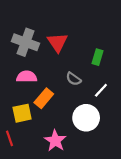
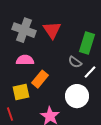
green rectangle: (98, 57) -> (87, 43), size x1.5
gray semicircle: (74, 79) -> (75, 62), moved

